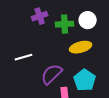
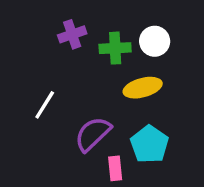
white line: (24, 57) -> (45, 105), turned -42

